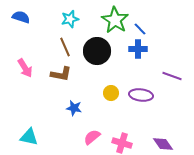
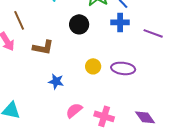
brown line: (65, 47) -> (19, 20), moved
black circle: (97, 51) -> (79, 24), size x0.7
purple line: (172, 76) -> (153, 33), moved

